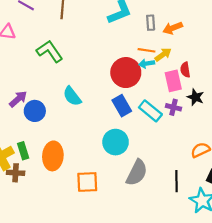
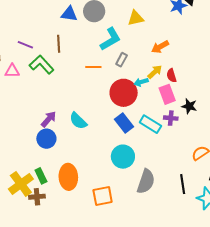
gray rectangle: (151, 23) -> (122, 60), moved, turned 40
orange line: (146, 50) -> (93, 67), moved
green L-shape: (50, 51) -> (41, 65), moved
red semicircle: (185, 70) -> (171, 75), moved
purple arrow: (18, 99) -> (49, 119), moved

